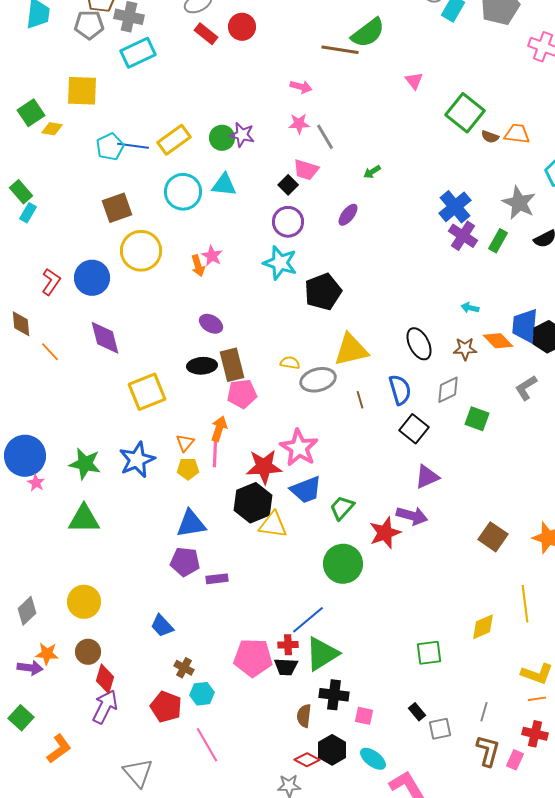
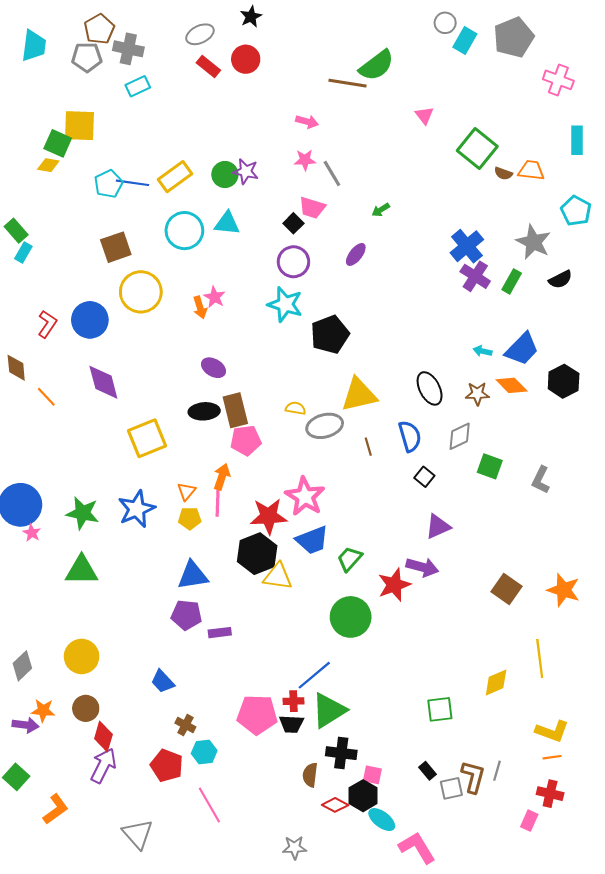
cyan rectangle: (138, 53) -> (138, 86), size x0.7
green square: (31, 113) -> (58, 143), moved, turned -32
blue trapezoid: (525, 326) -> (522, 349), moved, turned -141
gray L-shape: (526, 388) -> (541, 480), moved, turned -32
black square: (414, 429) -> (424, 477), size x0.7
black hexagon: (332, 750) -> (363, 796), moved
brown L-shape: (488, 751) -> (473, 777), moved
red diamond: (307, 760) -> (335, 805), moved

